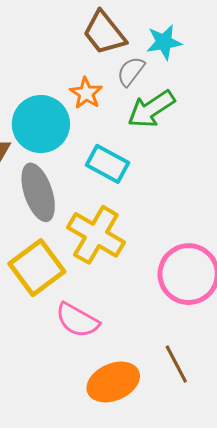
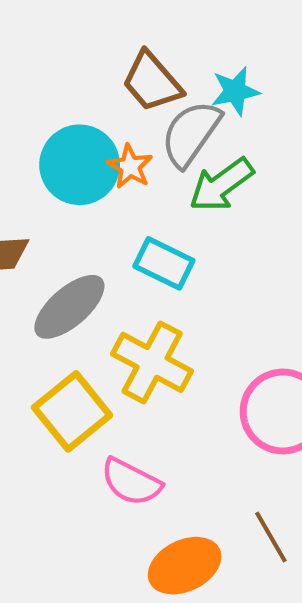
gray semicircle: (131, 71) -> (191, 134), size x1.6
cyan circle: (41, 124) -> (80, 165), moved
gray ellipse: (38, 192) -> (69, 307), turned 70

